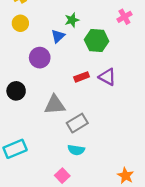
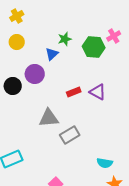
green hexagon: (97, 40) -> (94, 47), moved
black circle: (16, 91) -> (13, 86), moved
cyan semicircle: (76, 150) -> (105, 163), moved

